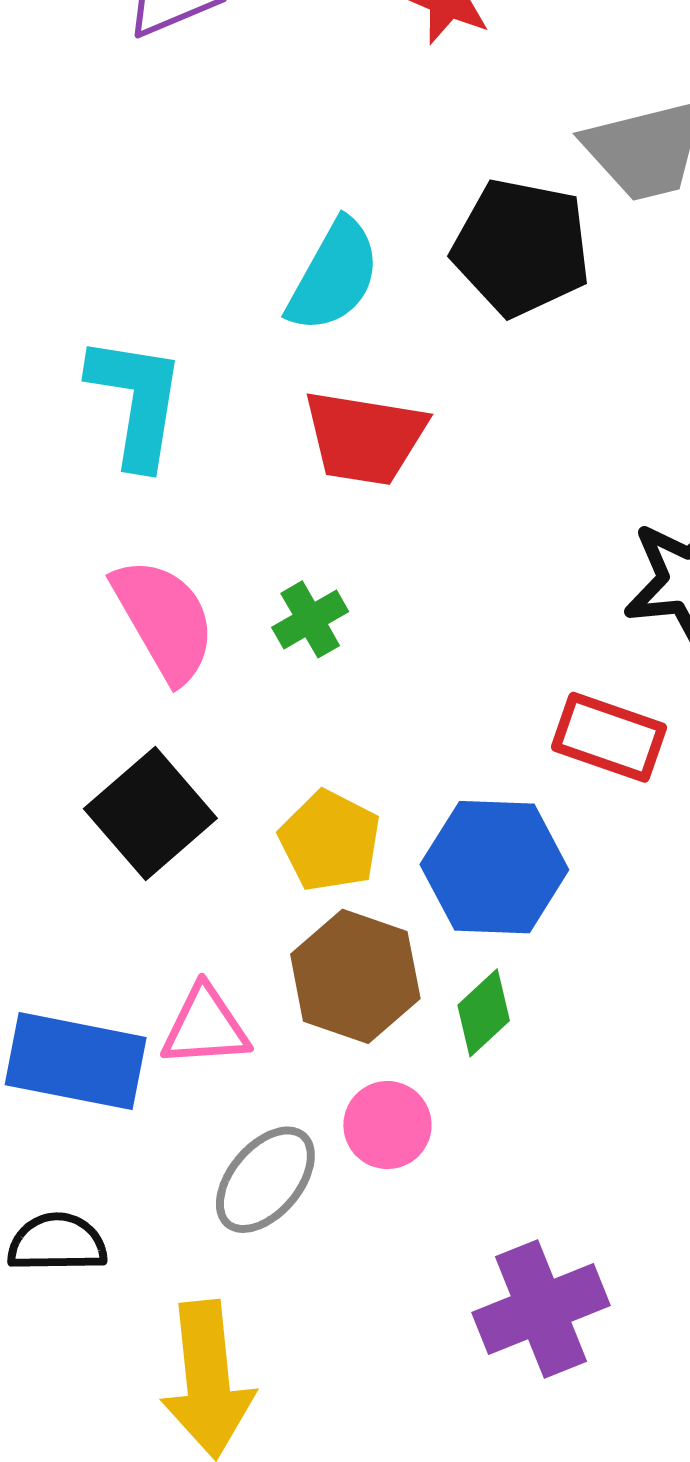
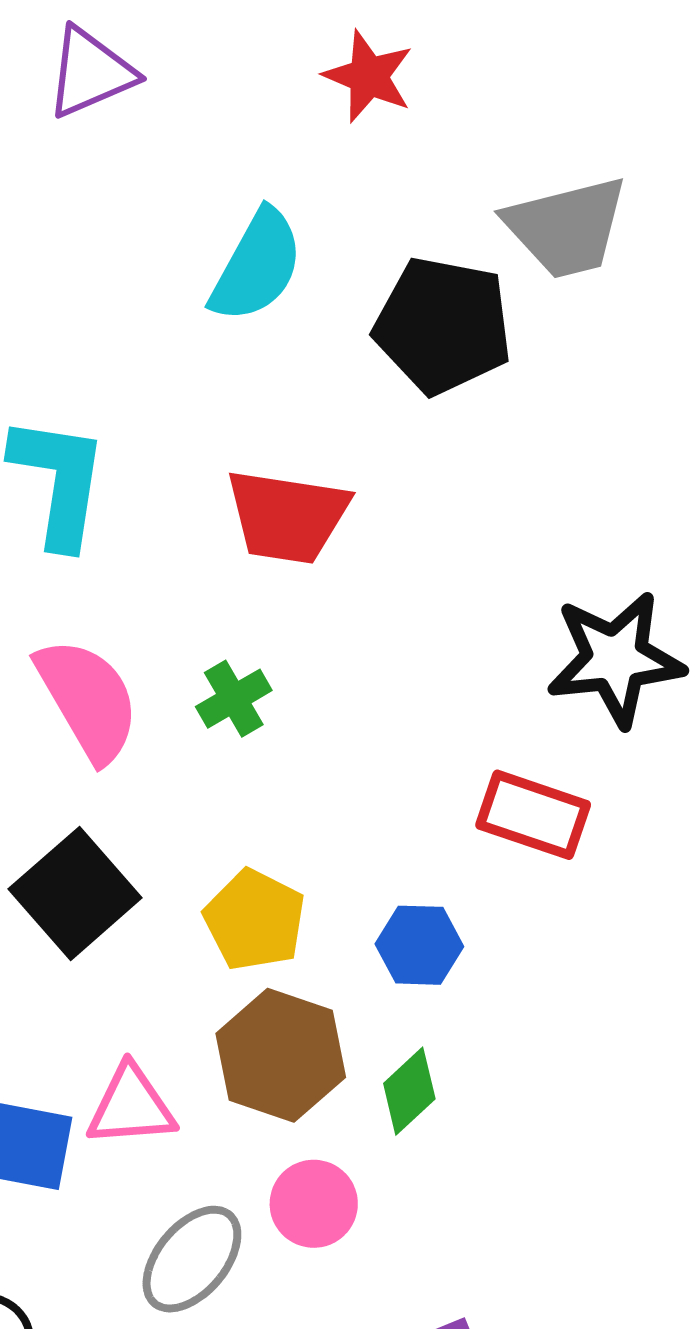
cyan semicircle: (334, 276) -> (257, 266), moved
blue hexagon: (494, 867) -> (419, 945), size x0.6

